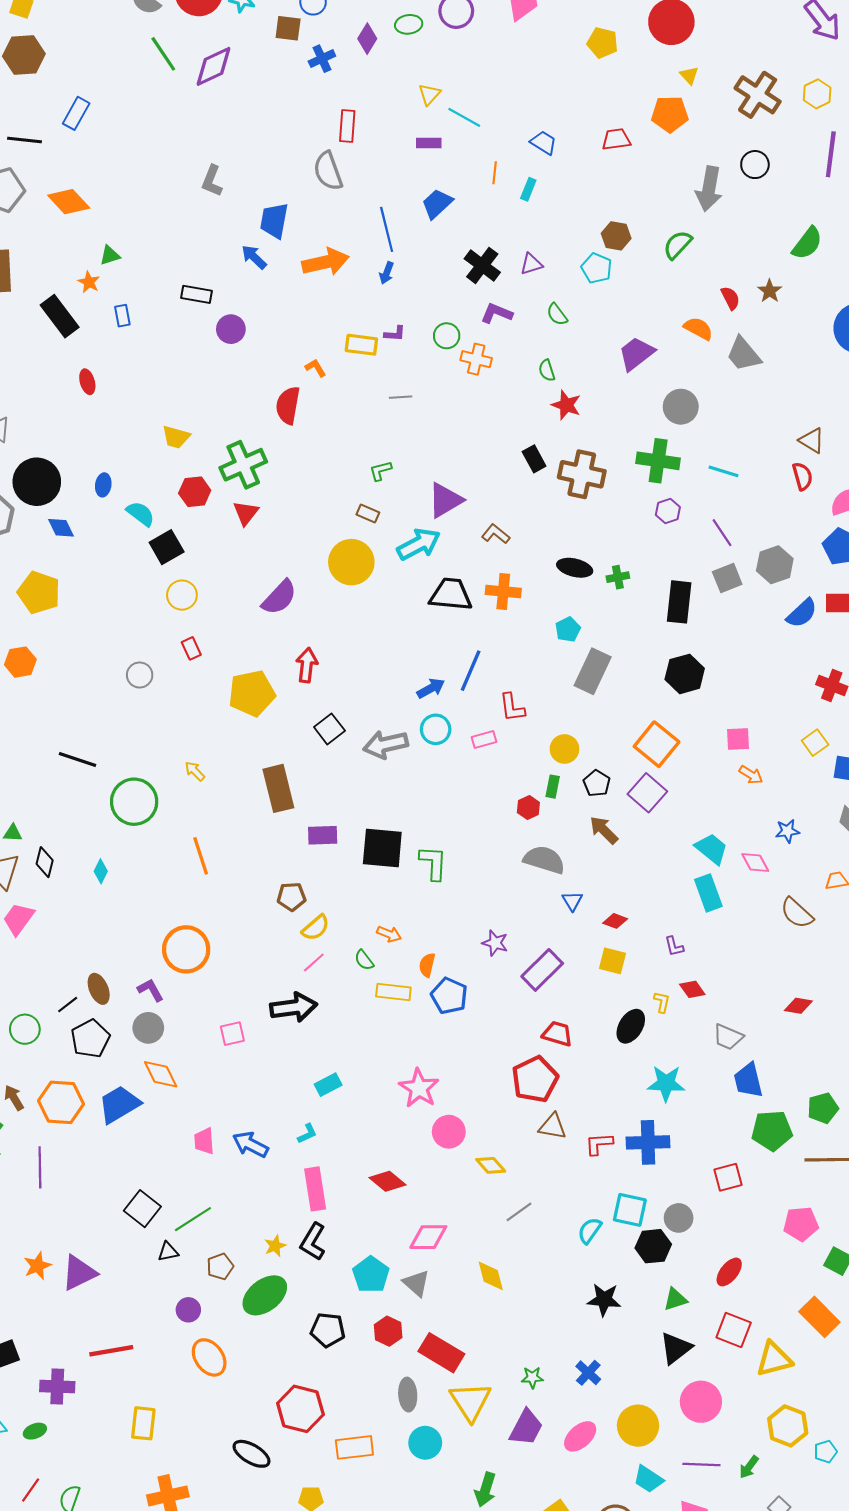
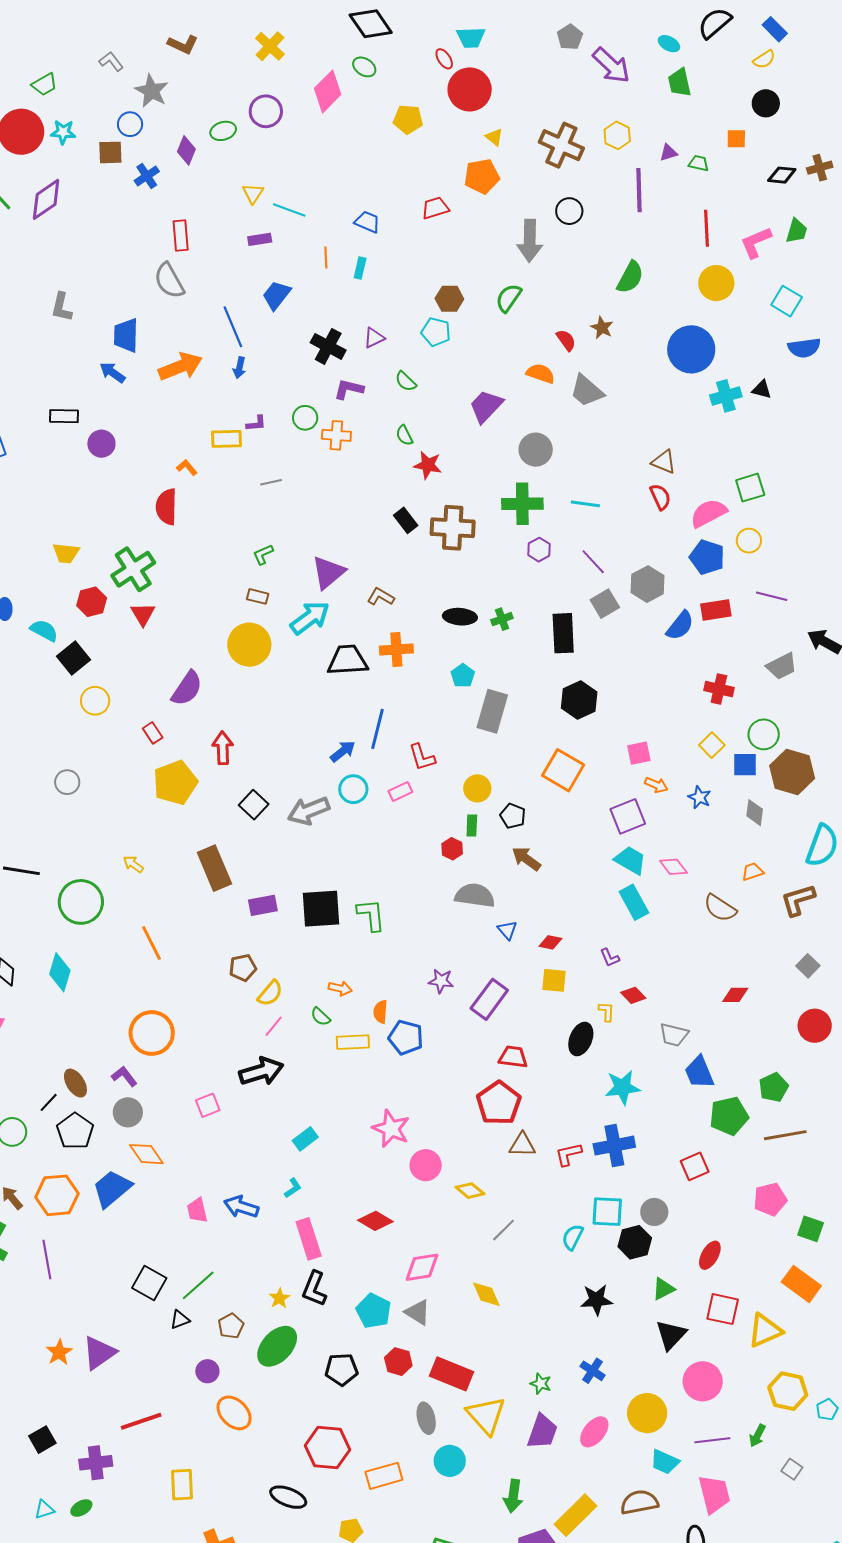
red rectangle: (191, 648) -> (153, 733), moved
purple square: (647, 793) -> (628, 816), moved, turned 36
blue star: (787, 831) -> (699, 797), moved, turned -30
cyan diamond: (101, 871) -> (60, 972), size x1.6
green star: (532, 1377) -> (541, 1384), turned 30

